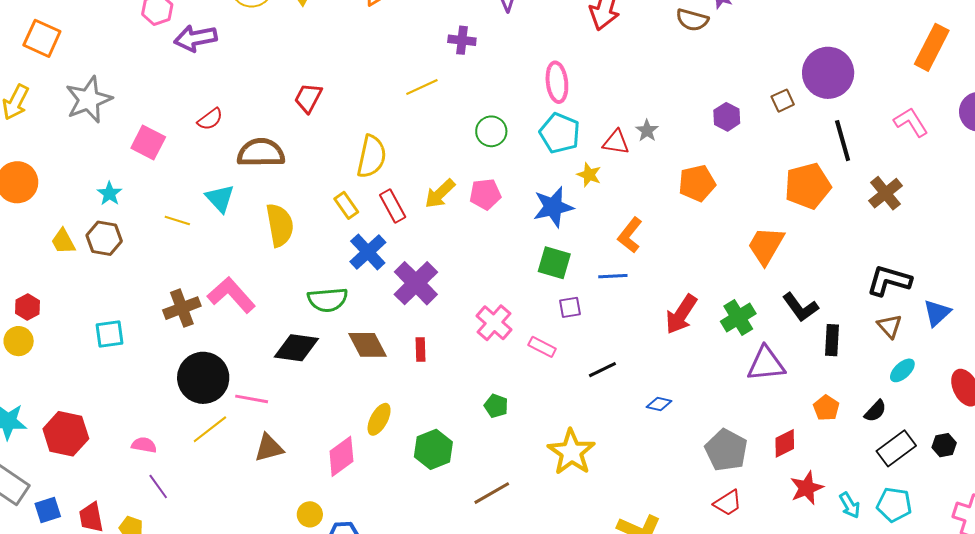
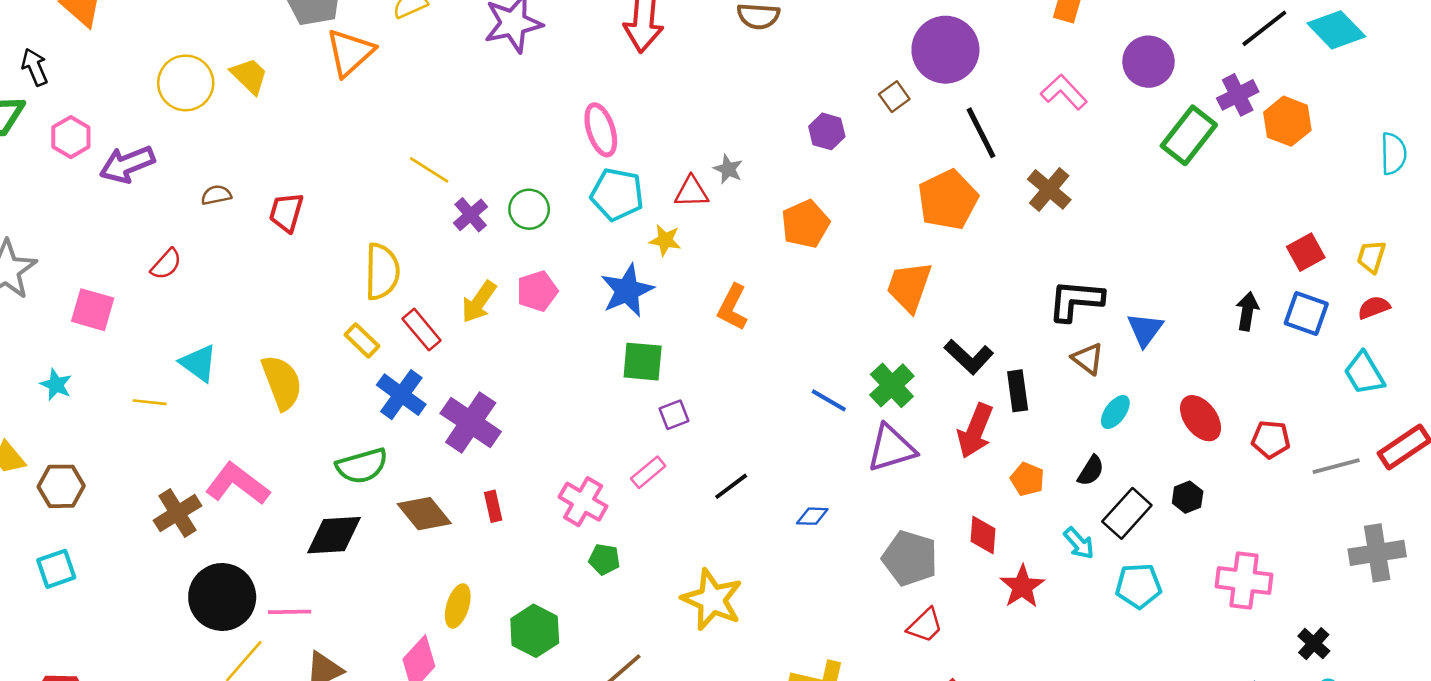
purple cross: (462, 40) -> (471, 215), moved, turned -36
yellow line: (422, 87) -> (429, 170), turned 68
brown semicircle: (261, 153) -> (216, 195), moved, size x0.5
brown hexagon: (104, 238) -> (61, 486), moved
blue line: (613, 276) -> (829, 400), moved, turned 44
red arrow: (681, 314) -> (975, 431), moved
pink cross: (494, 323) -> (583, 502), moved
cyan square: (109, 334) -> (56, 569), moved
pink rectangle: (542, 347) -> (648, 472), turned -56
purple triangle: (766, 364) -> (891, 448), moved
red diamond: (785, 443) -> (983, 535), turned -48
cyan arrow: (850, 505) -> (1079, 543), moved

